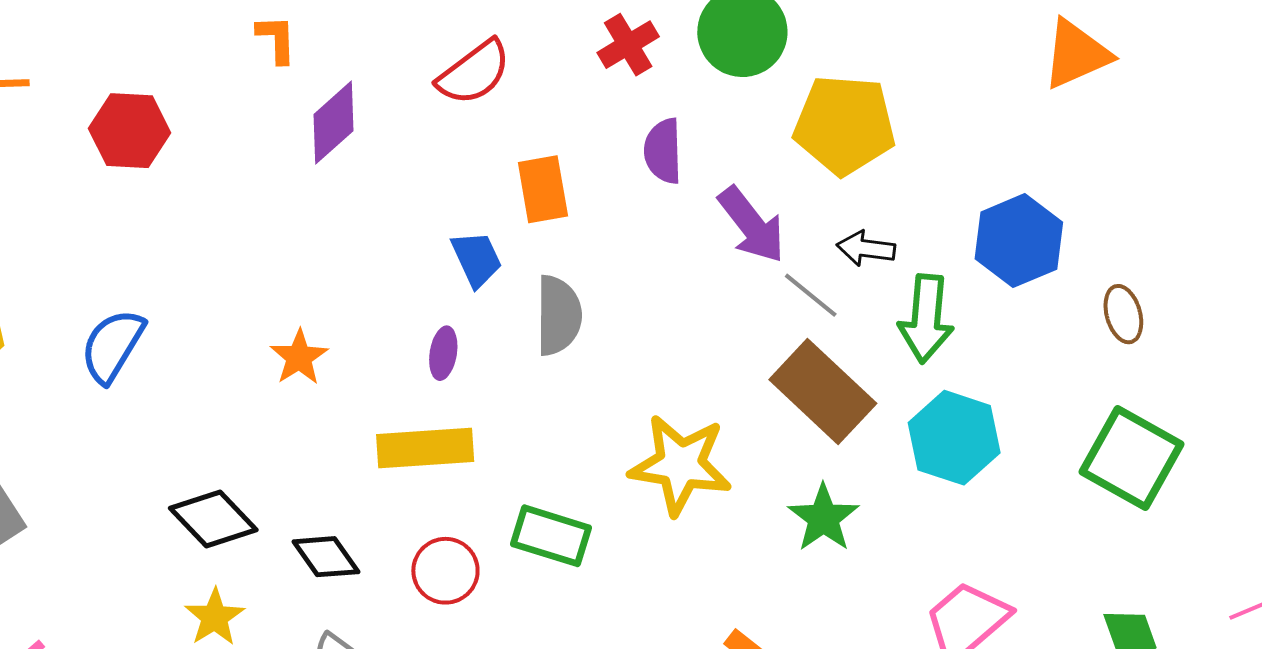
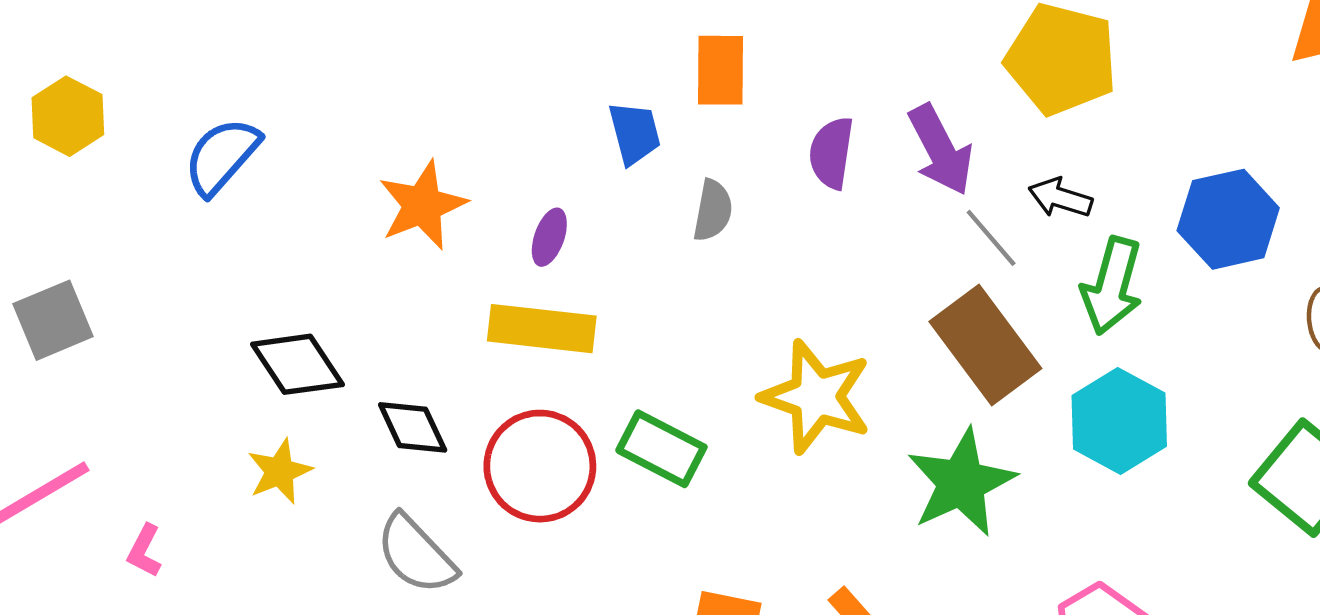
purple semicircle: (663, 151) -> (831, 153), moved
gray semicircle: (559, 315) -> (713, 210), size x0.7
purple ellipse: (443, 353) -> (549, 237), moved
orange star: (299, 357) -> (422, 205), size x1.4
green star: (823, 518) -> (961, 483), size x1.4
red circle: (445, 571) -> (540, 466), size x1.5

